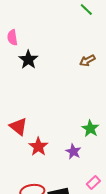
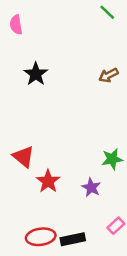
pink semicircle: (12, 38) -> (16, 25), moved
green star: (90, 129) -> (112, 159), turned 30

